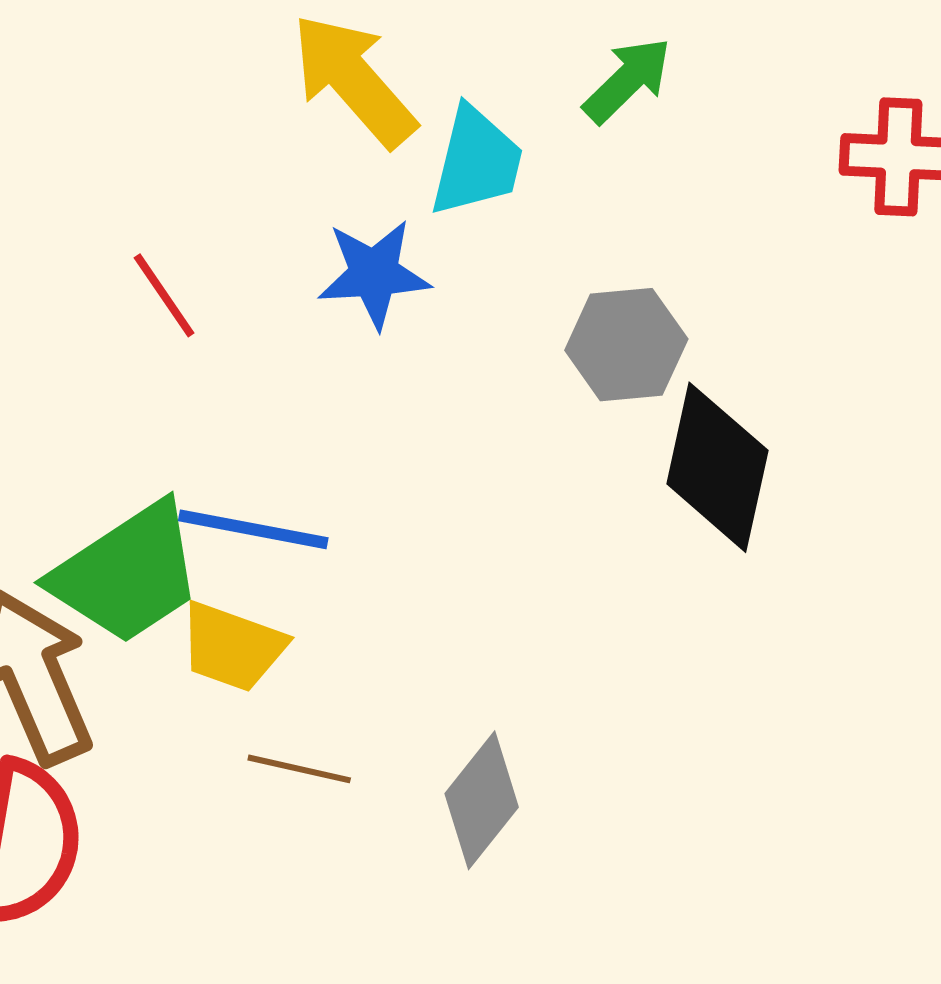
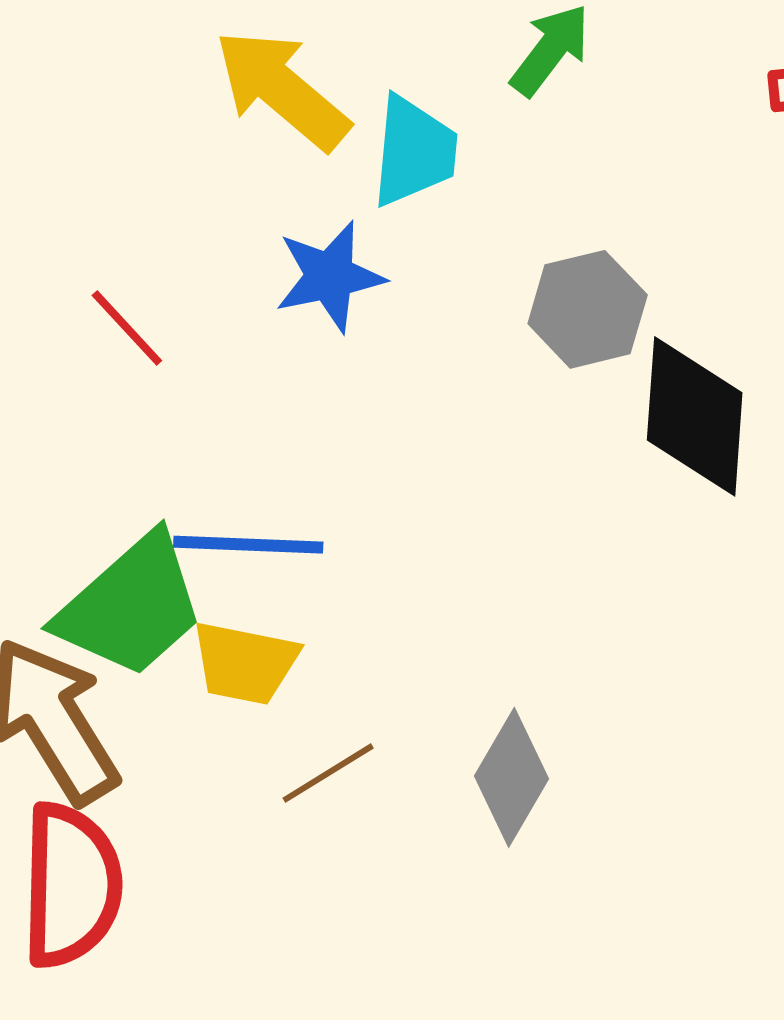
brown line: (299, 769) -> (328, 773), turned -36

